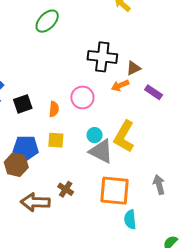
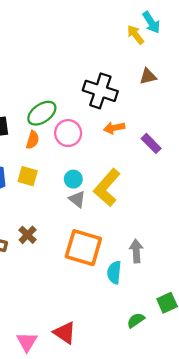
green ellipse: (47, 21) -> (42, 113), moved
brown triangle: (134, 68) -> (148, 76), moved
gray triangle: (101, 151) -> (77, 199), size x0.6
cyan semicircle: (130, 220) -> (114, 272), moved

